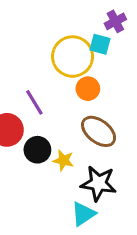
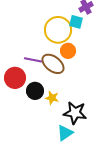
purple line: (34, 102) -> (33, 60), turned -48
brown ellipse: (99, 131) -> (53, 64), moved

